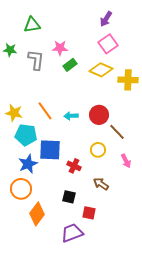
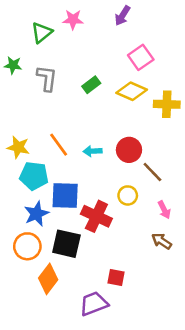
purple arrow: (106, 19) -> (122, 16), moved
green triangle: (32, 25) -> (42, 33), turned -30
pink star: (60, 48) -> (73, 20), moved
red cross: (74, 166) -> (96, 216), size x1.6
brown arrow: (101, 184) -> (162, 241), moved
black square: (69, 197) -> (66, 244), moved, size x1.6

